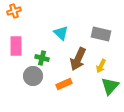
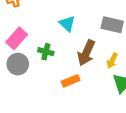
pink rectangle: (16, 46) -> (17, 38), turned 42
gray circle: (33, 76) -> (18, 64), moved

